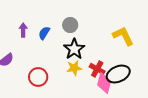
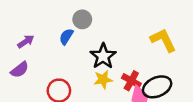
gray circle: (70, 25) -> (82, 19), moved
purple arrow: (23, 30) -> (26, 41), moved, turned 56

